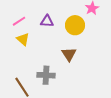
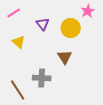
pink line: (19, 21) -> (14, 13), moved
purple triangle: (47, 21) -> (43, 24), turned 48

